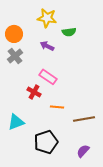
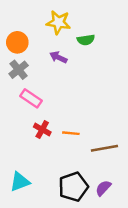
pink rectangle: (48, 77) -> (31, 98), moved
red cross: (34, 92) -> (42, 130), moved
cyan triangle: (16, 122) -> (20, 182), moved
black pentagon: (46, 142) -> (73, 187), moved

